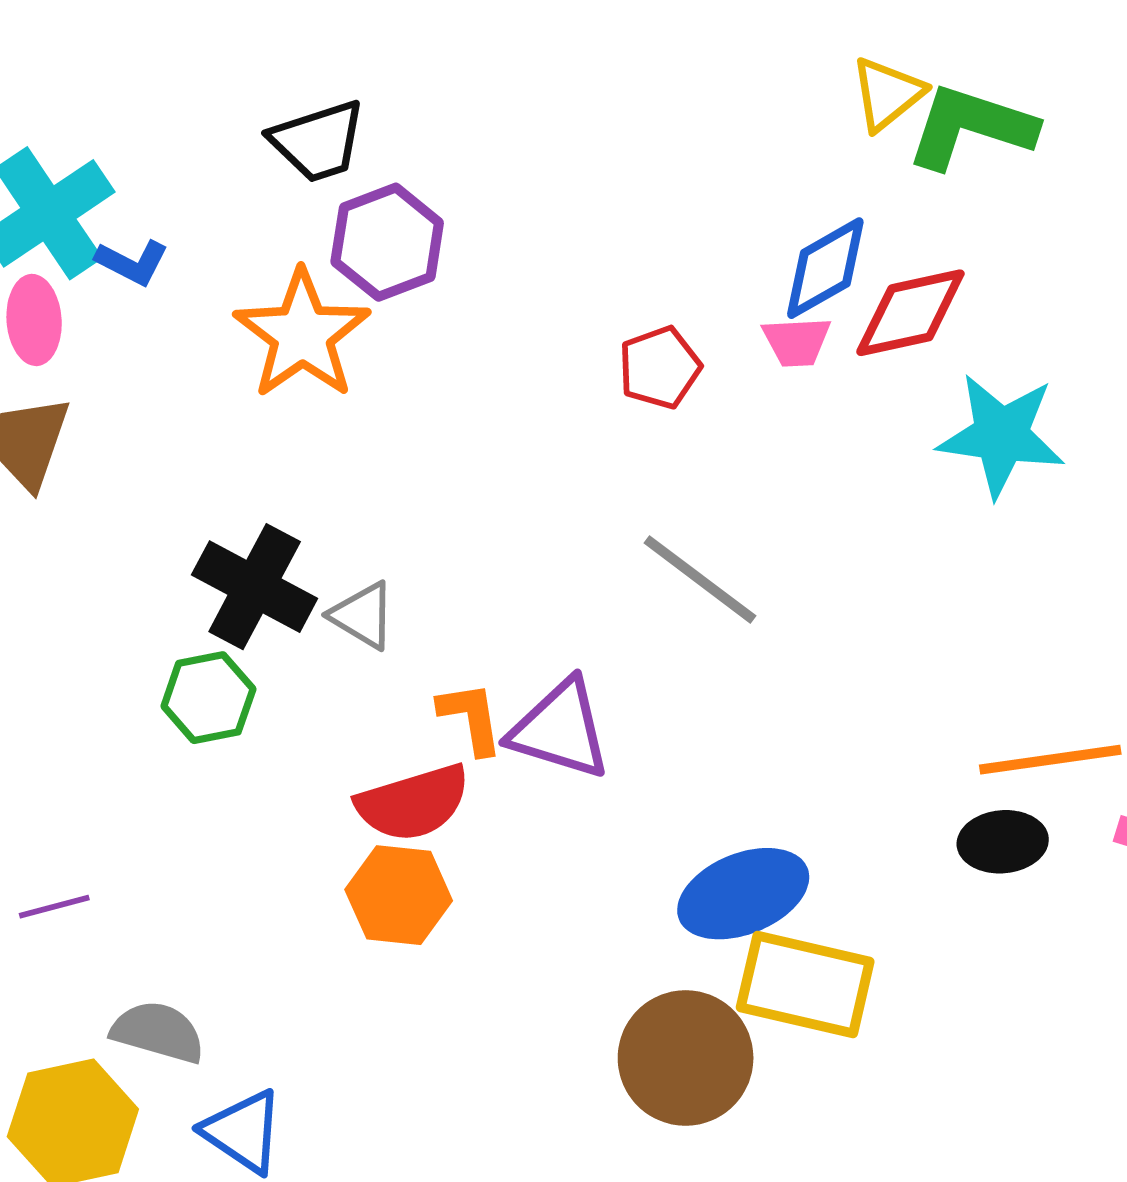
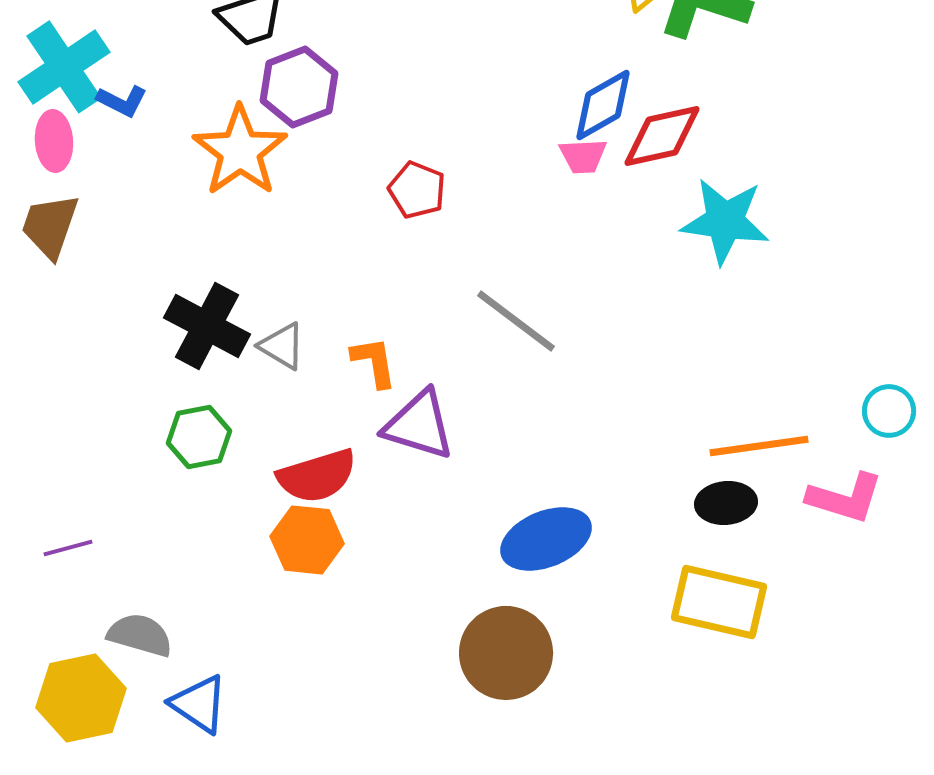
red pentagon: (660, 368) -> (417, 190), moved, turned -30
green hexagon: (208, 698) -> (199, 437), moved
orange L-shape: (471, 718) -> (374, 362), moved
yellow rectangle: (805, 984) -> (719, 602), moved

